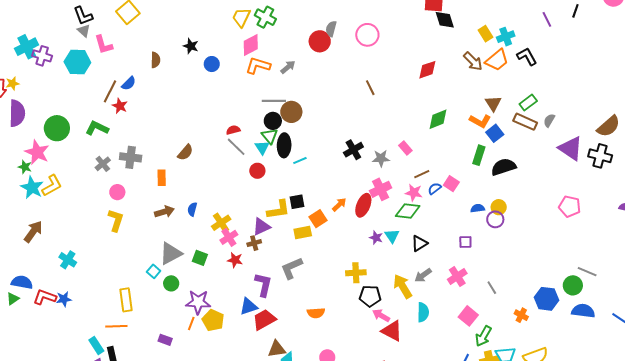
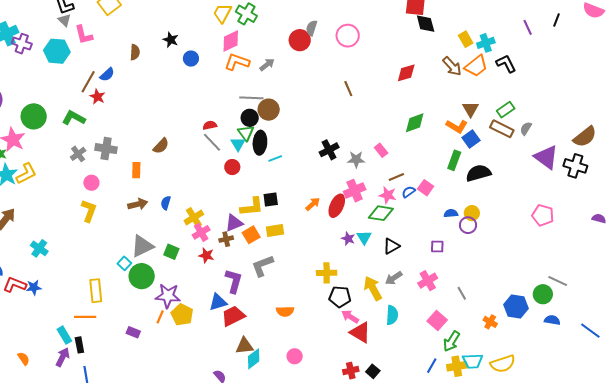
orange square: (318, 219) -> (251, 235), moved
green circle: (171, 283) -> (142, 276), size x1.6
blue semicircle: (583, 311) -> (552, 320), size x0.7

